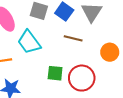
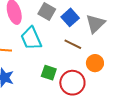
orange circle: (110, 52) -> (95, 63), moved

